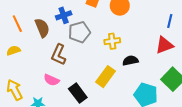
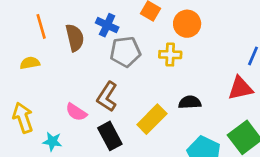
blue cross: (64, 15) -> (107, 25), turned 35
yellow cross: (112, 41) -> (170, 55), moved
brown L-shape: (59, 55) -> (107, 97), moved

